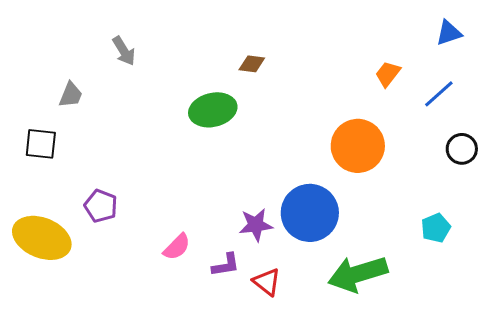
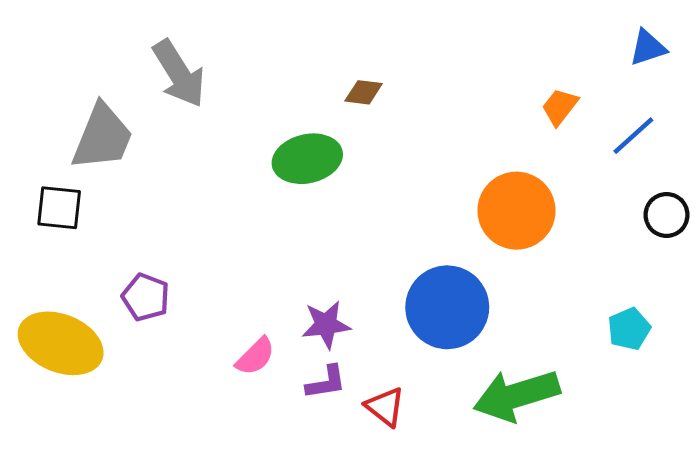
gray arrow: (124, 51) -> (179, 74), size x1.6
gray trapezoid: (71, 95) -> (102, 137), size x1.8
purple star: (256, 225) -> (326, 325), moved

